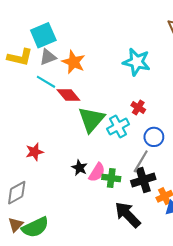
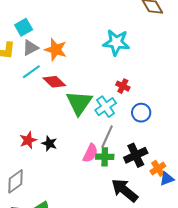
cyan square: (43, 35) -> (24, 27), size x0.7
cyan line: (46, 82) -> (31, 72), turned -60
gray line: (141, 161) -> (107, 137), moved
black star: (80, 168) -> (49, 143), moved

